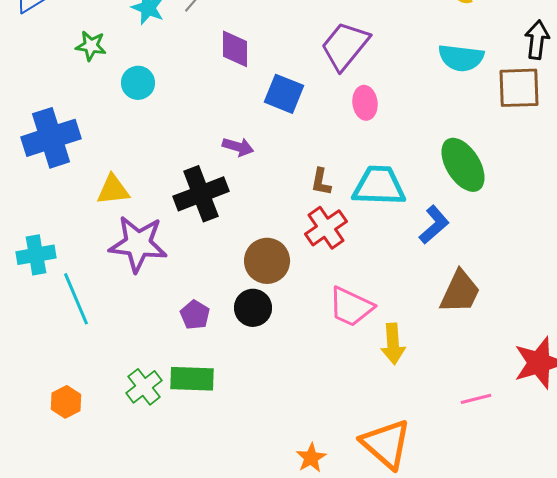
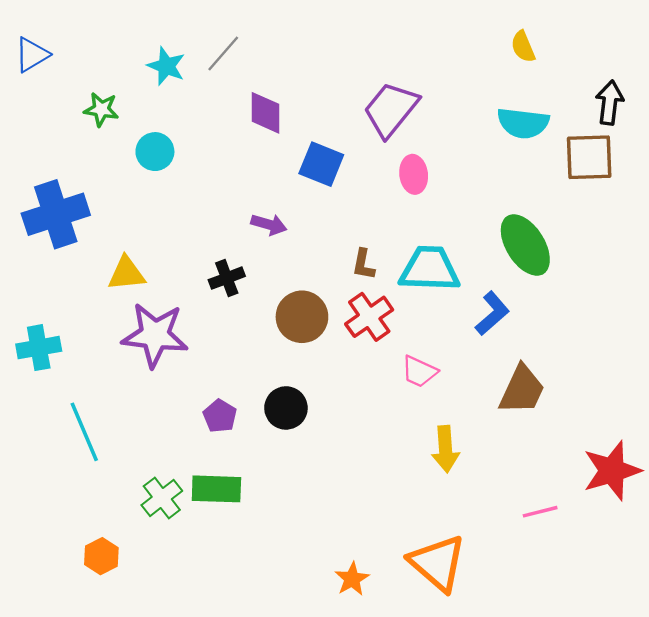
black cross: (201, 194) -> (227, 278), size x0.6
brown circle: (267, 261) -> (302, 317), moved
cyan line: (76, 299) -> (84, 432), moved
pink trapezoid: (351, 307) -> (419, 372), moved, size x0.7
orange hexagon: (66, 402) -> (101, 556), moved

